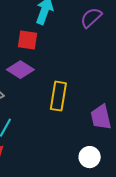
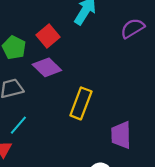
red square: (27, 40) -> (48, 36), moved, turned 30

